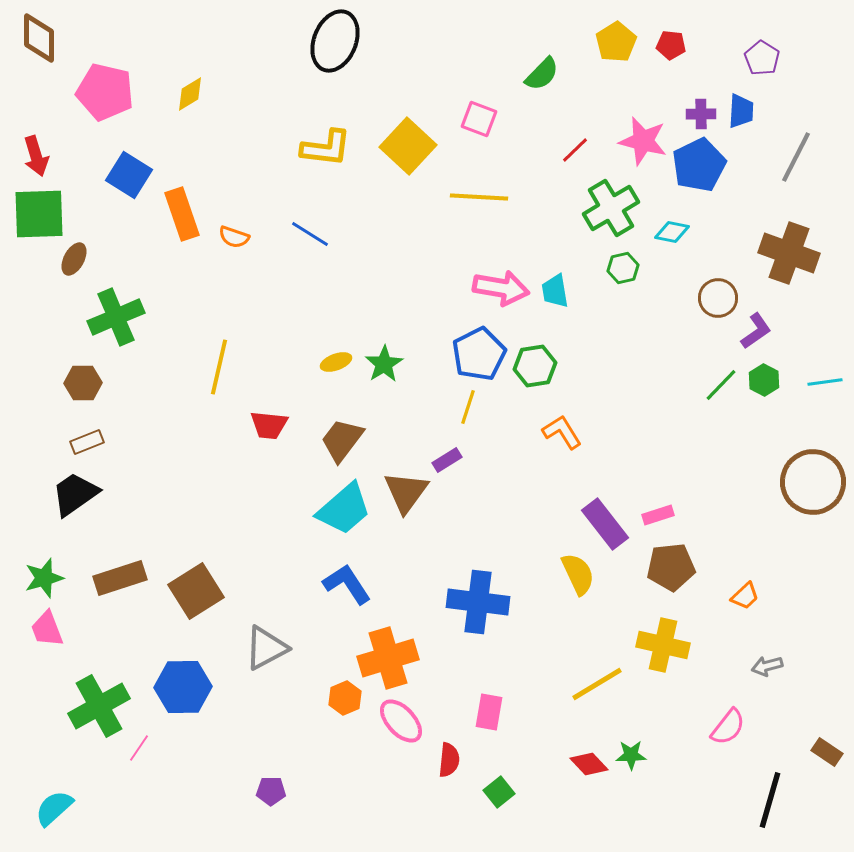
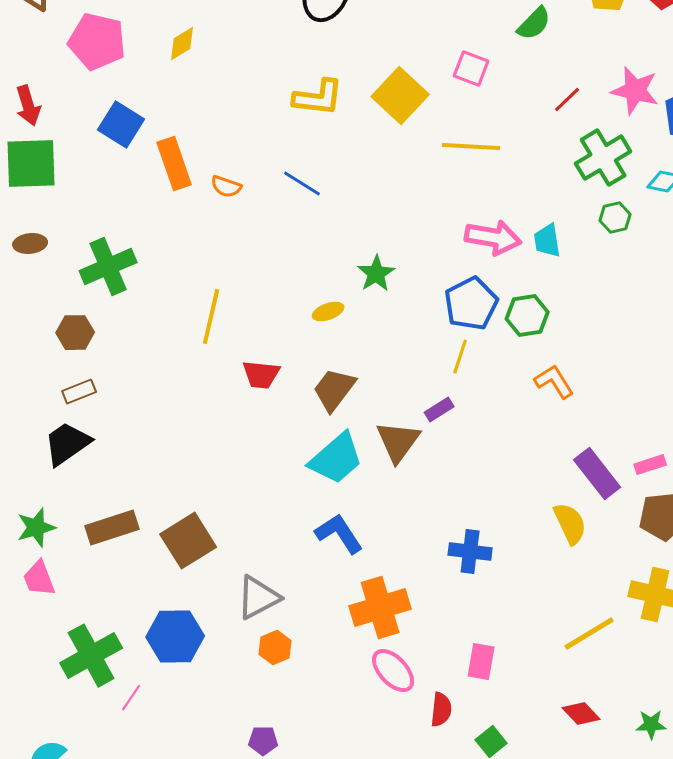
brown ellipse: (74, 259) -> (30, 244), moved, turned 56
green star: (384, 364) -> (376, 274), moved
blue cross: (478, 602) -> (470, 552), size x0.7
orange hexagon: (345, 698) -> (275, 648), moved
green star: (631, 755) -> (651, 725), moved

